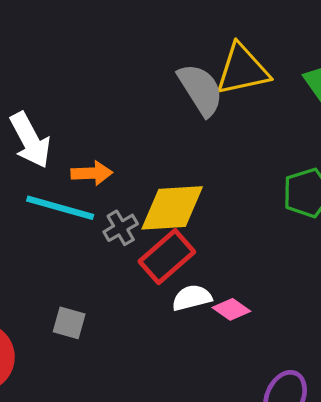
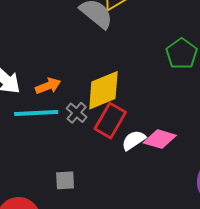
pink diamond: (231, 309) -> (160, 139), size x1.4

